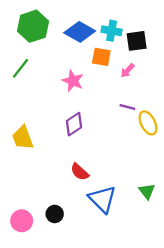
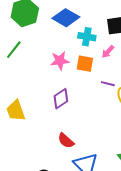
cyan cross: (112, 31) -> (87, 37), moved
orange square: (101, 57) -> (85, 64), moved
pink star: (73, 81) -> (60, 61), turned -30

